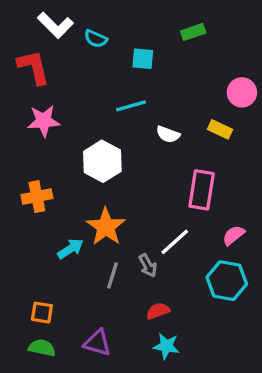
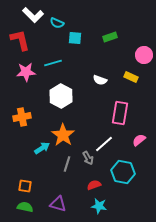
green rectangle: (193, 32) -> (110, 37), moved
cyan square: (143, 59) -> (75, 38), moved
cyan line: (131, 106) -> (53, 63), moved
cyan hexagon: (227, 281) -> (123, 172), moved

